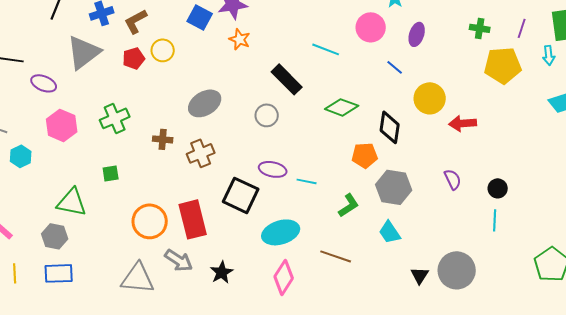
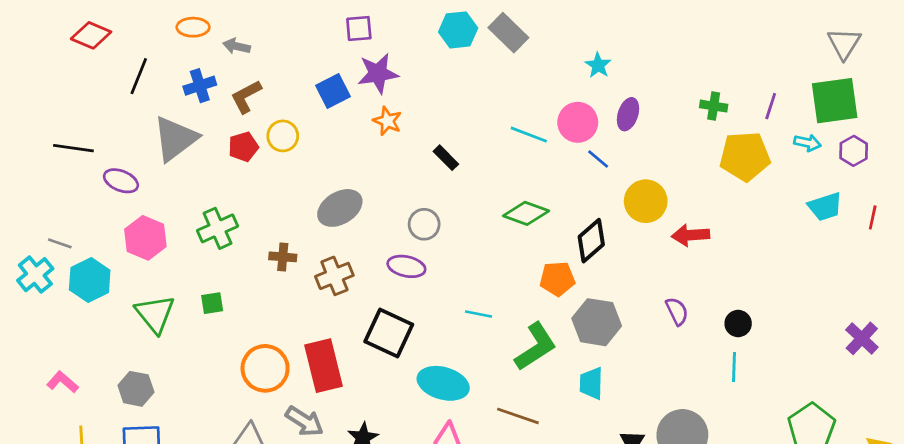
blue square: (200, 17) -> (333, 91), turned 35
pink circle: (371, 27) -> (578, 122), moved
cyan line: (326, 49) -> (529, 135), moved
cyan arrow: (549, 55) -> (807, 143), turned -72
black rectangle: (287, 79) -> (446, 158), moved, size x0.6
black diamond: (390, 127) -> (591, 241), turned 40
cyan hexagon: (21, 156) -> (90, 280), size x1.4
purple ellipse: (273, 169) -> (406, 266), moved
green triangle: (72, 202) -> (155, 314), moved, turned 40
green L-shape: (349, 205) -> (536, 347), size x1.5
cyan ellipse: (281, 232) -> (443, 383), turned 33
cyan trapezoid: (390, 232) -> (591, 383), turned 35

